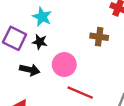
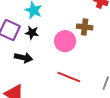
pink circle: (64, 65) -> (65, 41), moved

